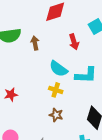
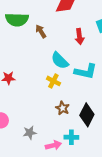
brown arrow: (35, 43) -> (41, 31), turned -32
brown star: (56, 115) -> (63, 108), moved

